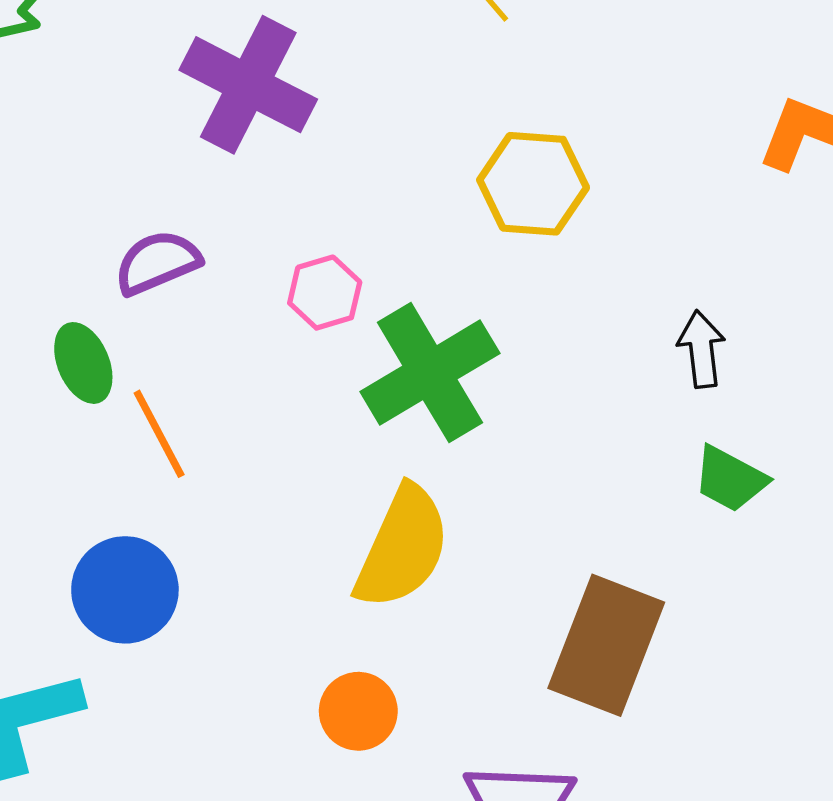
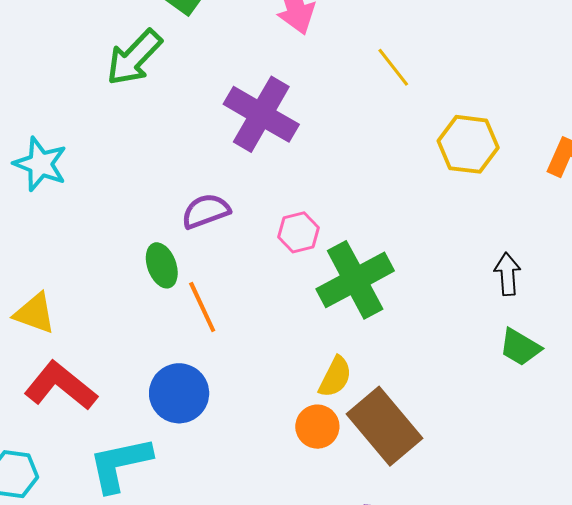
yellow hexagon: (533, 184) -> (468, 144), moved
yellow semicircle: (402, 547) -> (335, 377), size x0.6
brown rectangle: (606, 645) -> (384, 426), moved, turned -64
orange circle: (358, 711) -> (317, 427), moved

